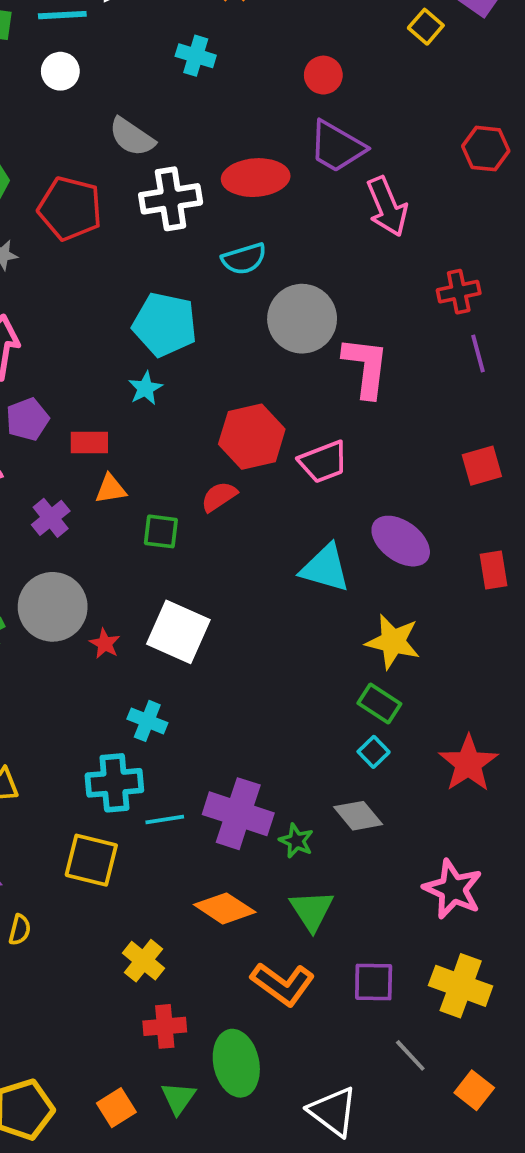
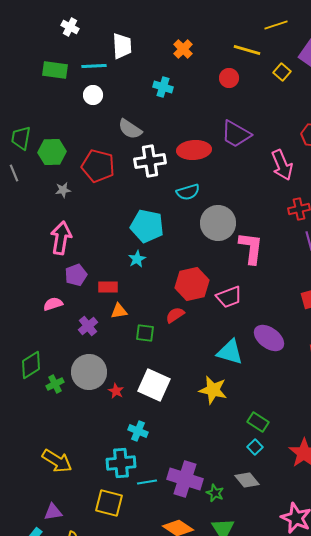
red circle: (323, 75) -> (229, 78), moved
pink arrow: (387, 207) -> (282, 165), moved
yellow star: (393, 642) -> (213, 390), moved

